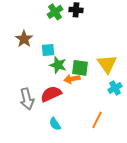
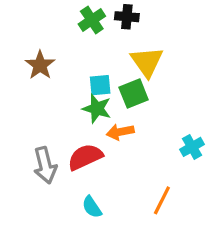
cyan square: (48, 50) -> (100, 85), moved
yellow triangle: (107, 64) -> (147, 62), moved
green square: (80, 68) -> (134, 94), moved, turned -30

